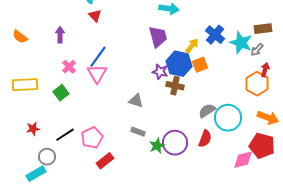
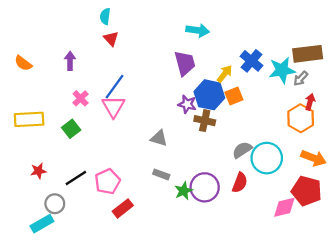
brown rectangle: (263, 29) -> (308, 54), size x1.4
cyan star: (241, 43) -> (282, 70), turned -30

